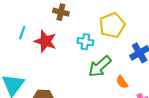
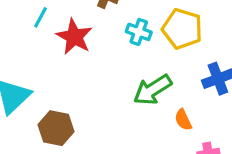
yellow pentagon: (112, 25) -> (182, 29), turned 30
cyan cross: (85, 42) -> (139, 32), moved

